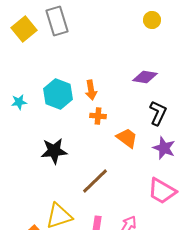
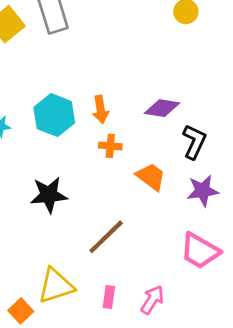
purple diamond: (145, 77) -> (162, 108), moved
purple star: (164, 148) -> (203, 191), turned -30

